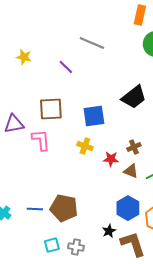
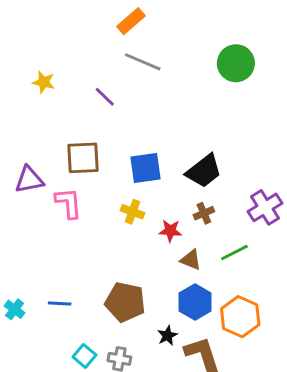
orange rectangle: (140, 15) -> (131, 21), moved, turned 36
black trapezoid: (134, 97) -> (204, 171), moved
brown triangle: (131, 171) -> (191, 260), moved
brown pentagon: (64, 208) -> (125, 302), moved
cyan square: (52, 245) -> (84, 356), turned -35

